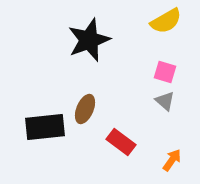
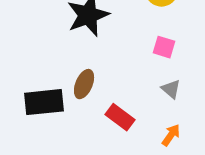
gray triangle: (165, 101) -> (171, 89), moved

